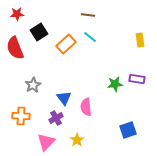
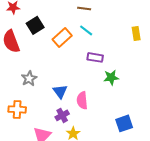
purple rectangle: (137, 79) -> (95, 57), moved
purple cross: (56, 118) -> (62, 115), moved

